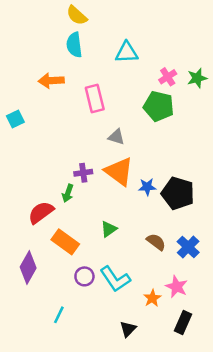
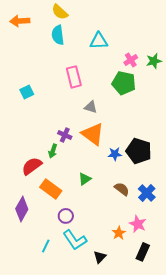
orange arrow: (51, 81) -> (20, 21), moved
cyan square: (15, 119) -> (27, 92), moved
purple cross: (83, 173) -> (65, 135), turned 32
blue star: (147, 187) -> (115, 154), moved
cyan L-shape: (115, 279) -> (75, 240), moved

